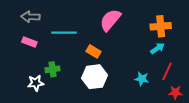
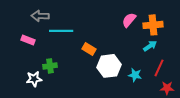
gray arrow: (30, 17) -> (40, 16), moved
pink semicircle: (110, 20) -> (129, 20), moved, size x0.7
white hexagon: (94, 77) -> (109, 66), moved

